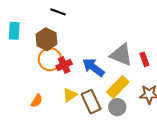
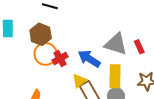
yellow rectangle: (118, 87) -> (115, 76), turned -40
yellow triangle: (70, 95) -> (79, 81), moved

